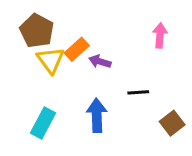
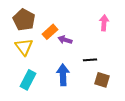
yellow triangle: (51, 60) -> (24, 47), moved
brown square: (172, 123) -> (102, 80), moved, turned -35

